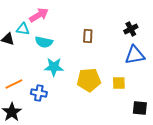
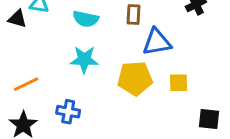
cyan semicircle: (44, 42) -> (86, 19), moved
blue triangle: (135, 55) -> (157, 42), moved
blue cross: (39, 93) -> (68, 112), moved

